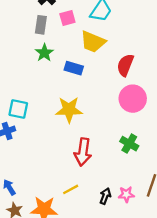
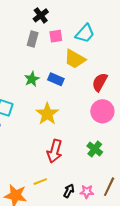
green star: (44, 53) -> (32, 79), moved
yellow star: (69, 110) -> (47, 114), turned 30

